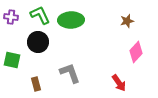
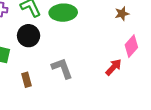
red arrow: (119, 83) -> (114, 67), moved, turned -102

